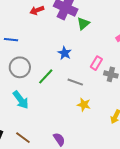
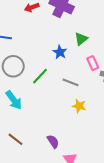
green triangle: (83, 24) -> (81, 39), moved
pink rectangle: (96, 63) -> (93, 63), turned -56

